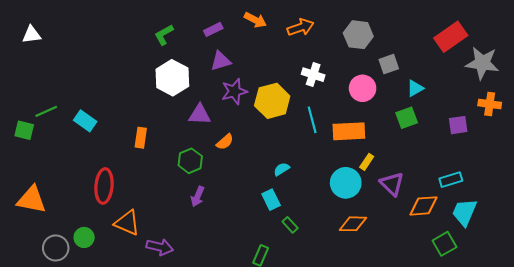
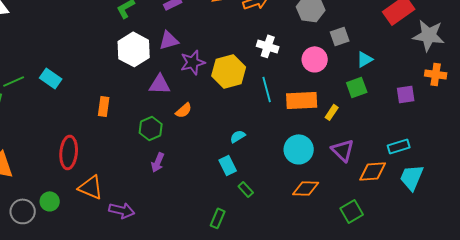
purple triangle: (221, 61) -> (169, 40), moved
cyan rectangle: (85, 121) -> (51, 78), moved
yellow rectangle: (367, 162) -> (332, 112), moved
green square: (444, 244) -> (352, 211), moved

